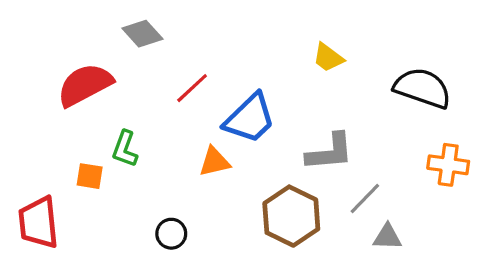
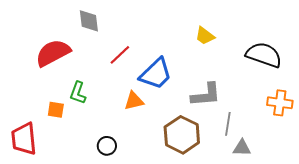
gray diamond: (142, 34) -> (89, 21), turned 35
gray line: (365, 198) -> (228, 124), turned -35

